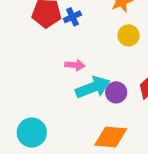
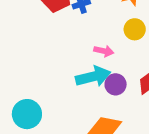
pink arrow: (75, 65) -> (104, 51), moved

